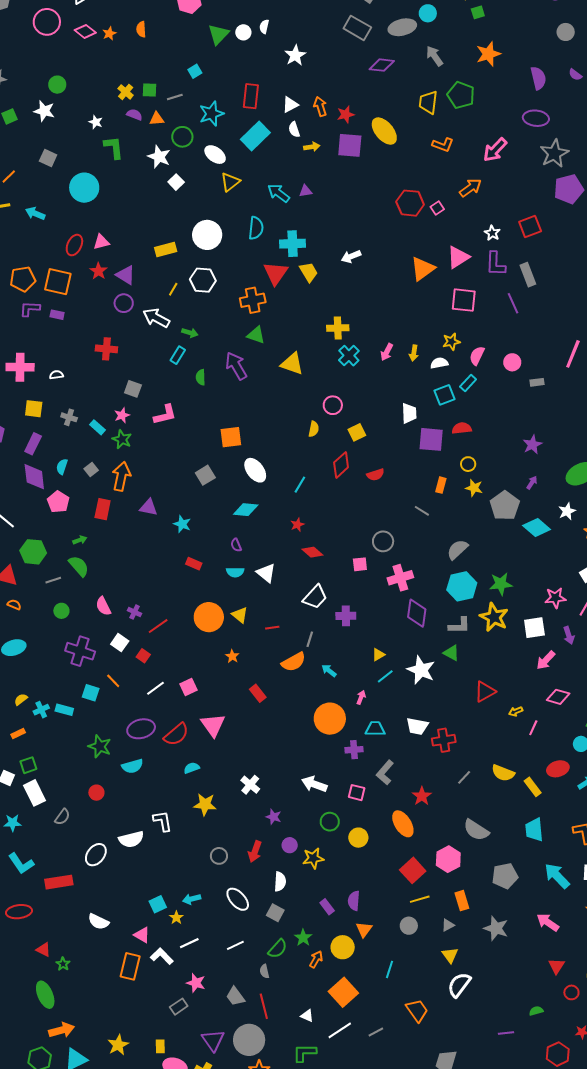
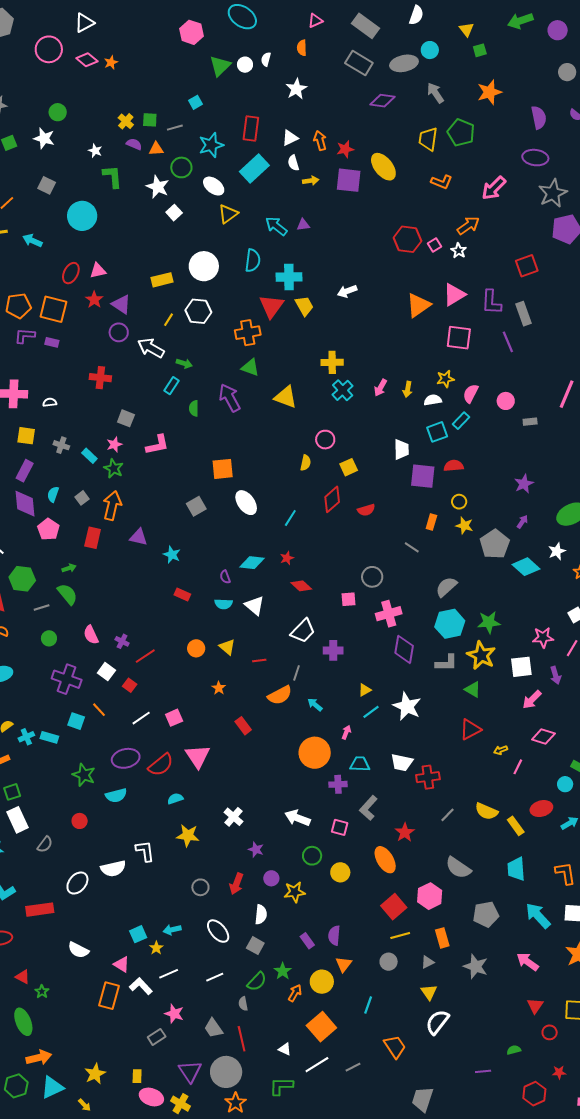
orange semicircle: (141, 29) -> (302, 48), moved
white star: (492, 233) -> (459, 251), moved
cyan diamond: (246, 510) -> (252, 563), moved
orange circle: (209, 617) -> (196, 648), size x0.6
green triangle: (451, 653) -> (473, 689), moved

